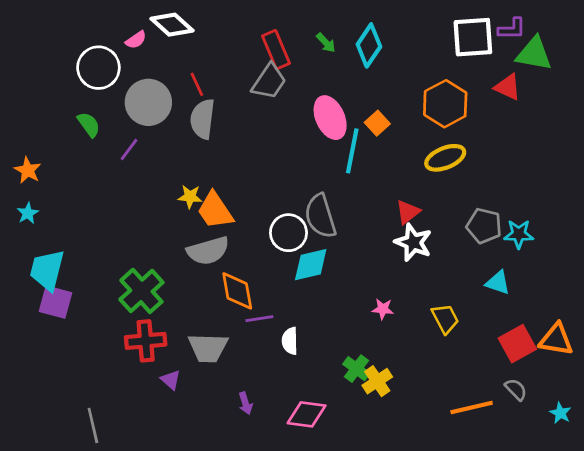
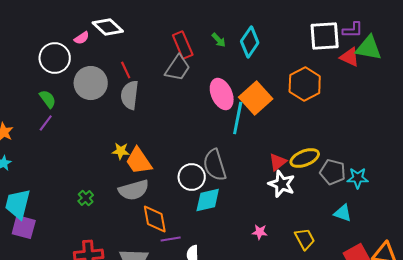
red triangle: (508, 87) -> (350, 57), moved
orange square: (377, 123) -> (256, 98), size x1.8
purple line: (129, 149) -> (46, 123), moved
yellow ellipse: (445, 158) -> (305, 158), moved
green cross: (141, 291) -> (86, 198), moved, size x0.5

